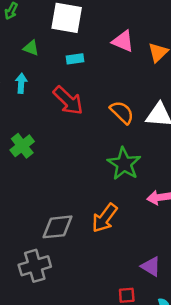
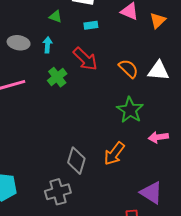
green cross: (22, 146) -> (57, 77), moved
gray diamond: (58, 227) -> (76, 161), turned -68
purple triangle: (151, 267) -> (151, 193), size x1.4

